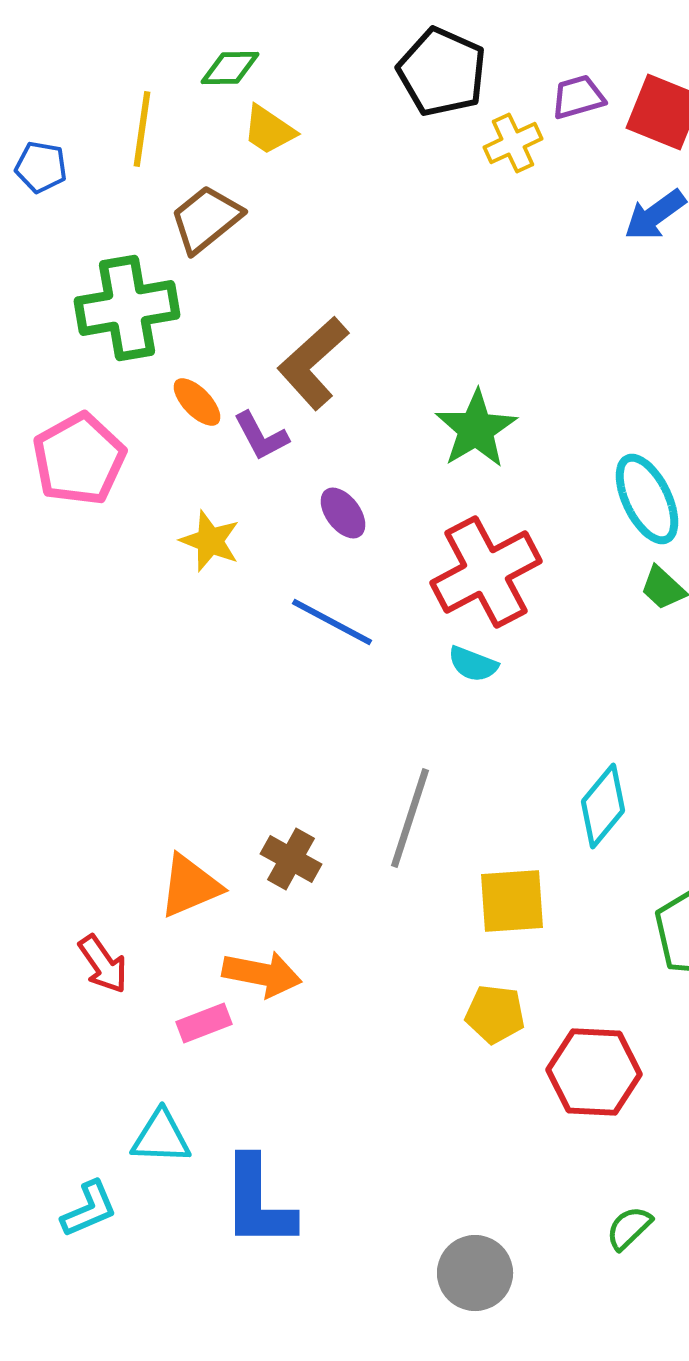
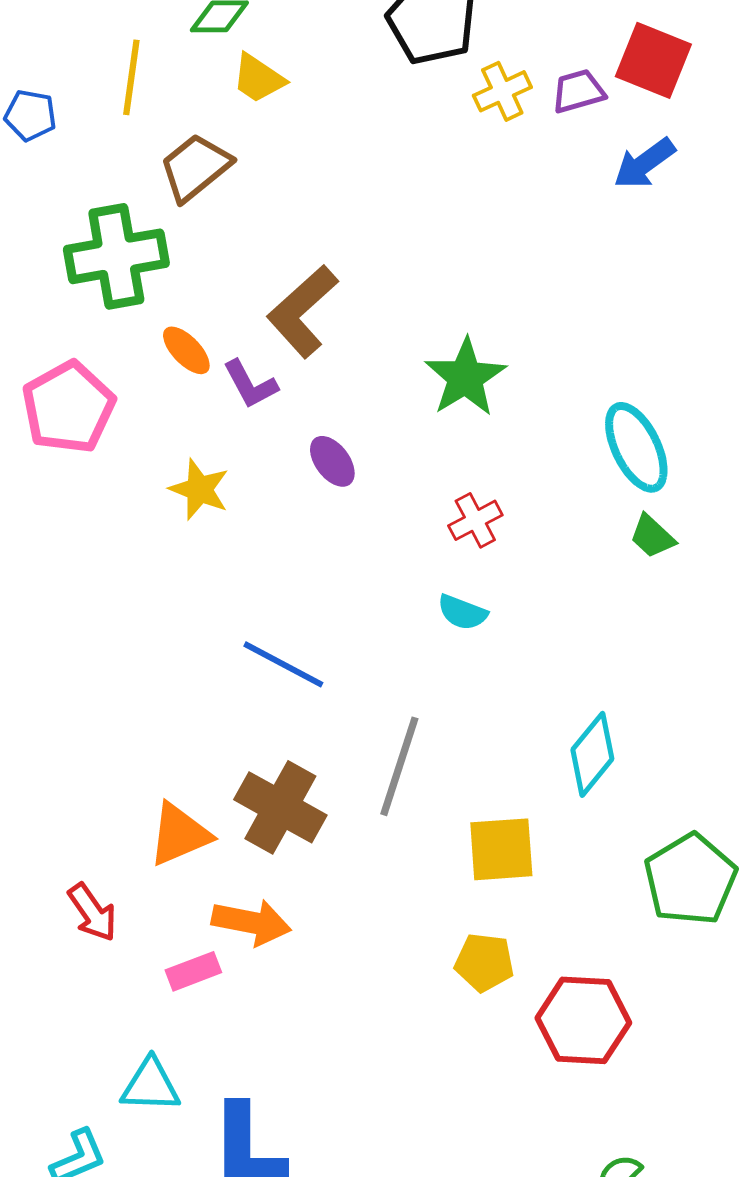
purple trapezoid: (578, 97) -> (578, 91), moved
red cross: (486, 572) -> (475, 520), size x0.5
blue line: (332, 622) -> (283, 664), moved
brown cross: (291, 859) -> (280, 807), size x1.5

